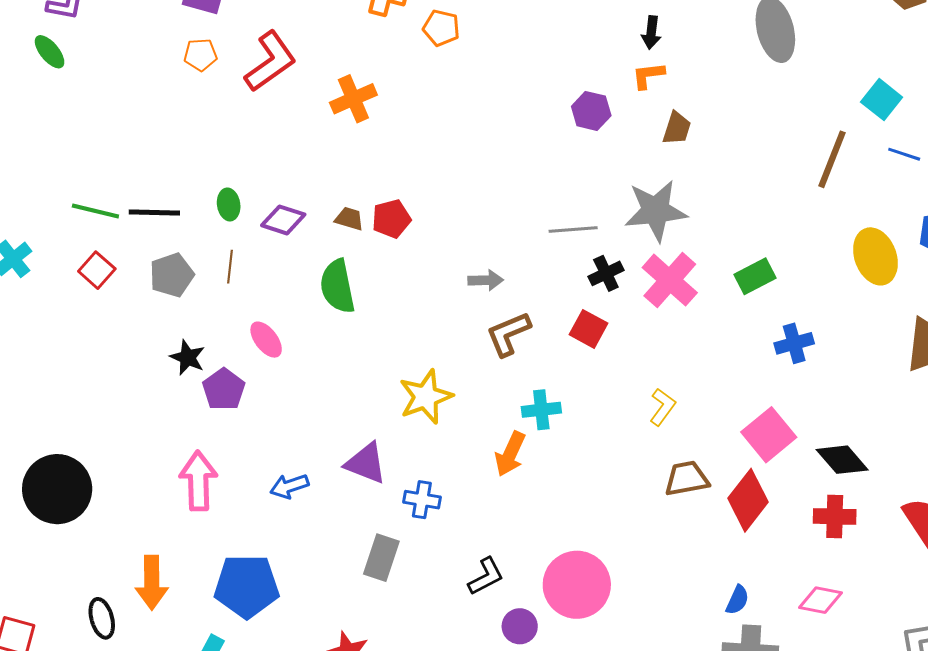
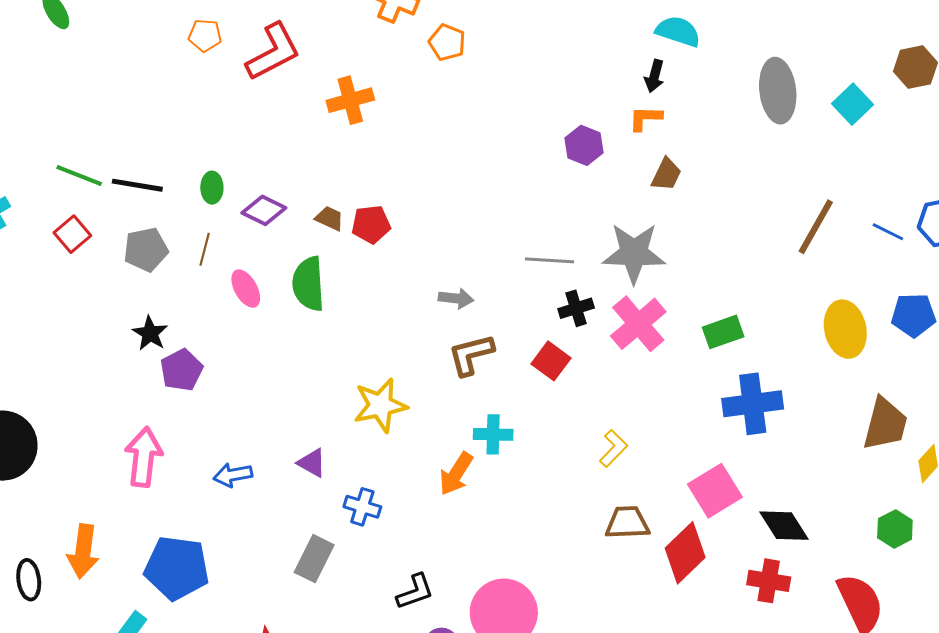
cyan square: (882, 100) -> (853, 104), moved
pink ellipse: (266, 340) -> (246, 289), moved
blue cross: (794, 343) -> (753, 404), size x1.5
purple triangle: (366, 463) -> (312, 463), size x0.7

